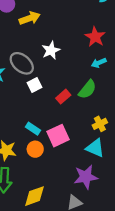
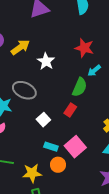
white star: (51, 50) -> (46, 61), moved
white square: (34, 85) -> (43, 120), moved
green semicircle: (87, 89) -> (80, 87), moved

